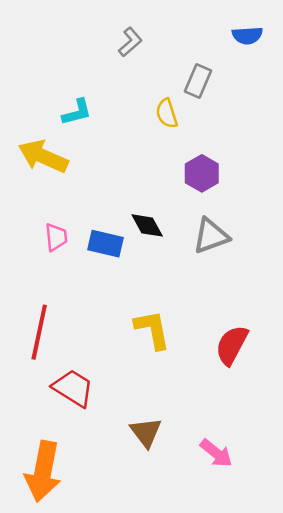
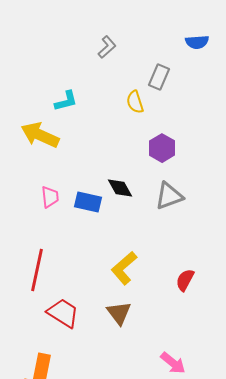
yellow L-shape: (152, 330) -> (124, 268), turned -120
red semicircle: (232, 345) -> (185, 280), size x0.7
brown triangle: (146, 432) -> (119, 313), moved

